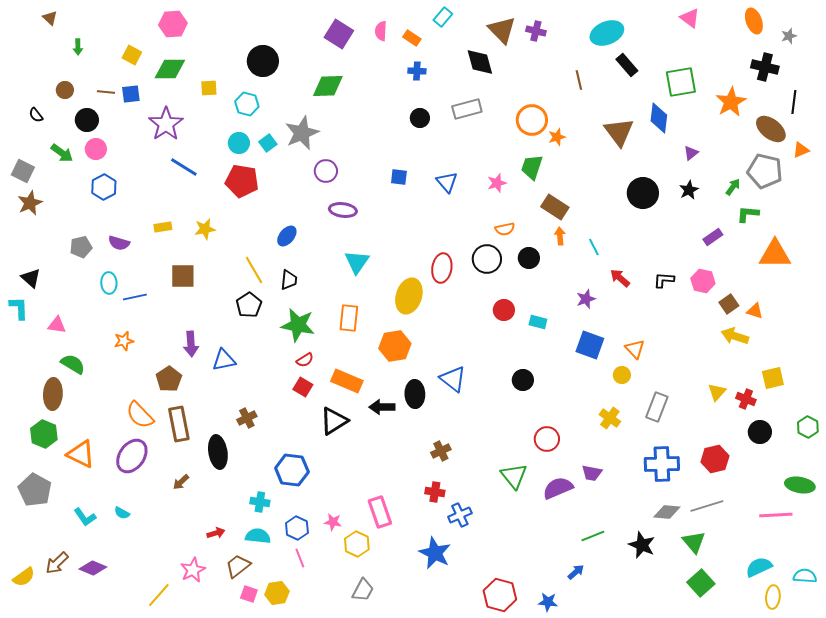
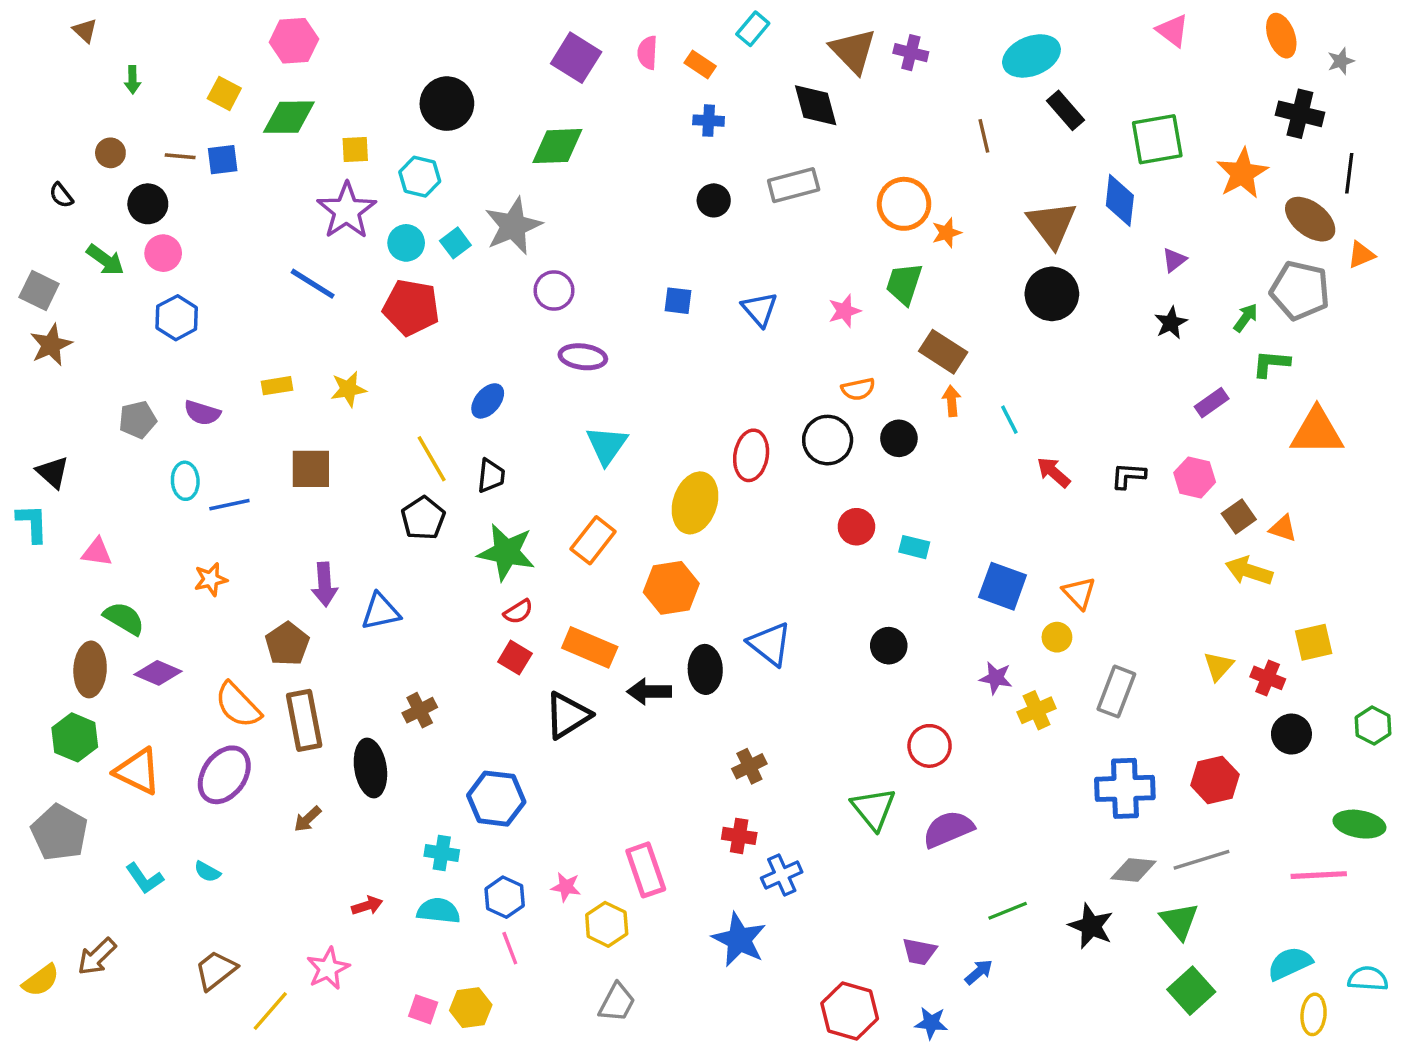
purple star: (166, 124) -> (347, 211), moved
black circle: (643, 193) -> (1052, 294), moved
purple star: (586, 299) -> (996, 678), moved, turned 30
orange rectangle: (349, 318) -> (593, 540), turned 32
yellow cross: (610, 418) -> (1037, 710), turned 30
purple trapezoid: (592, 473) -> (919, 952), moved
brown trapezoid: (238, 566) -> (216, 970), moved
purple diamond: (93, 568) -> (158, 673), moved

